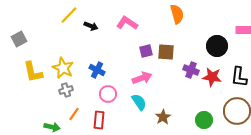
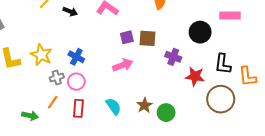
red star: (212, 77) -> (195, 76), moved
gray cross: (66, 90) -> (57, 77), moved
pink circle: (108, 94) -> (76, 82), moved
cyan semicircle: (139, 102) -> (113, 106), moved
green circle: (204, 120) -> (166, 113), moved

